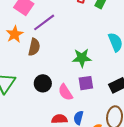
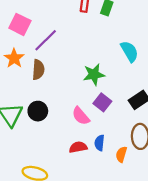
black circle: (43, 83) -> (38, 111), moved
purple square: (86, 83) -> (102, 102), turned -35

